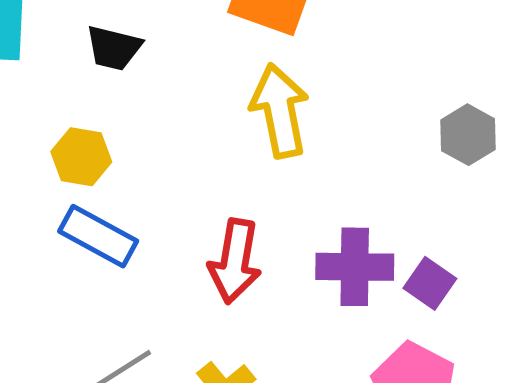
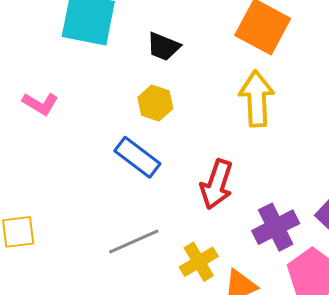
yellow hexagon: (81, 157) -> (155, 103), moved
purple cross: (355, 267) -> (276, 227), moved, turned -36

